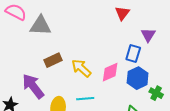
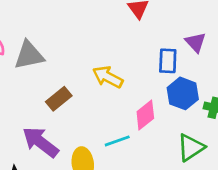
purple triangle: (148, 35) -> (196, 42), moved
yellow arrow: (81, 68) -> (108, 77), moved
pink diamond: (110, 72) -> (145, 115), moved

